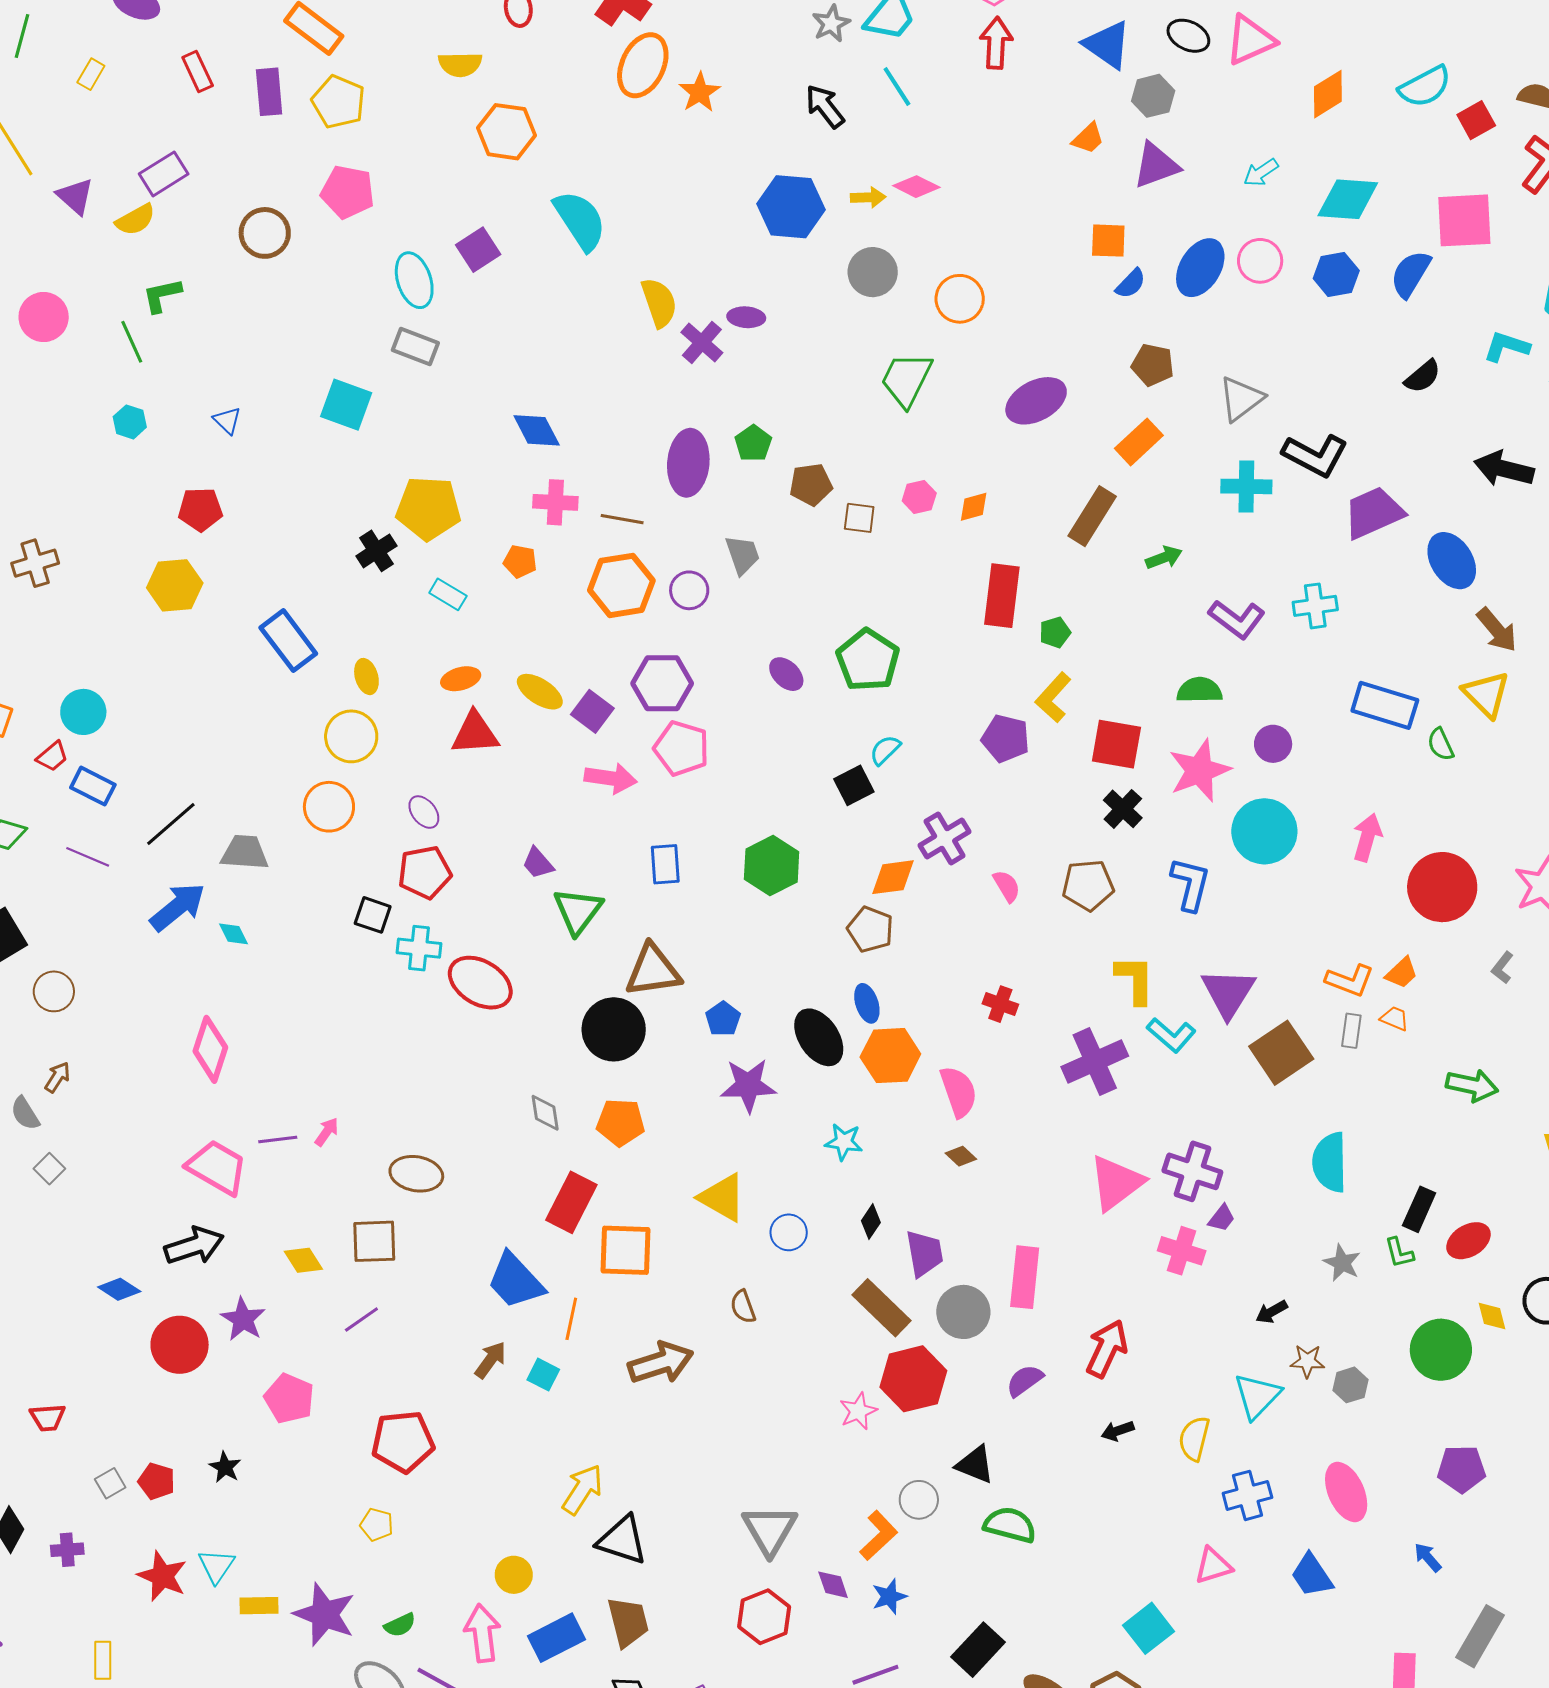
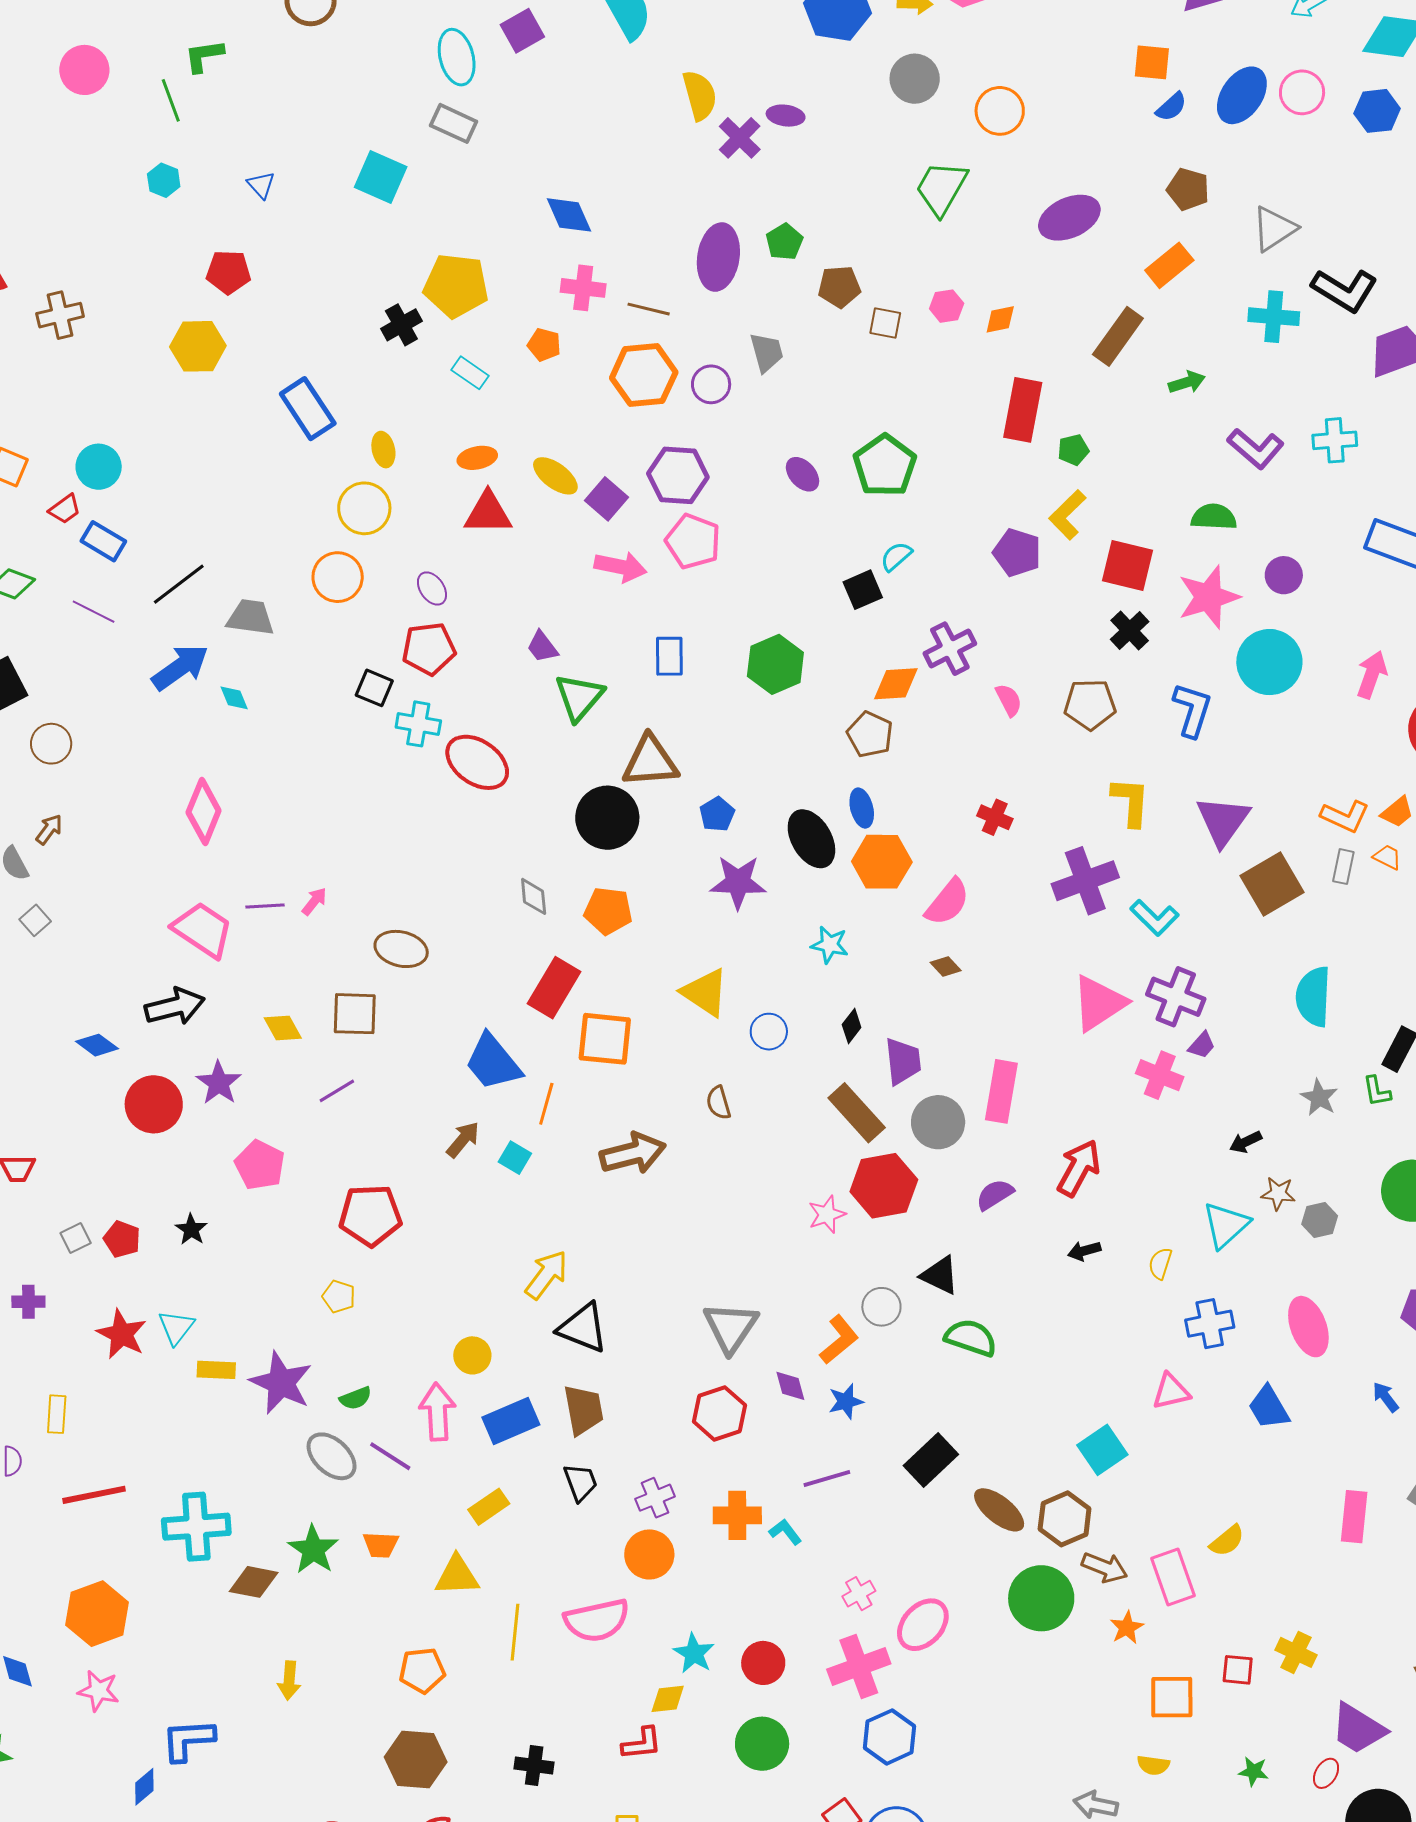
cyan L-shape: (1171, 1035) -> (1154, 918), moved
pink semicircle: (959, 1092) -> (947, 902), turned 54
yellow semicircle: (1194, 1439) -> (1160, 1263), size x0.7

